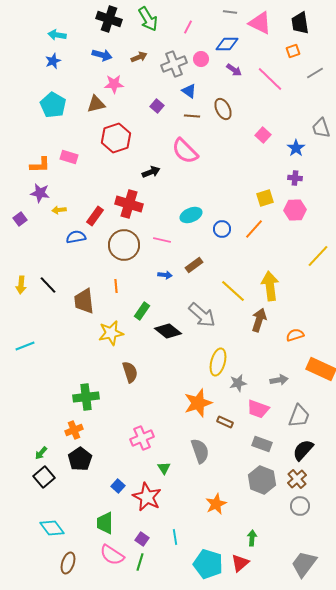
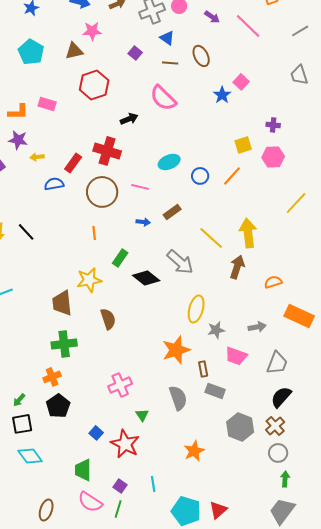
gray line: (315, 73) -> (300, 31), moved
blue star: (296, 148) -> (222, 95), moved
brown trapezoid: (84, 301) -> (62, 303), moved
brown rectangle: (225, 422) -> (203, 369), turned 56
gray rectangle: (262, 444) -> (215, 391), moved
black square: (44, 477) -> (22, 424), turned 30
cyan diamond: (52, 528) -> (30, 456), moved
green arrow: (252, 538) -> (285, 479), moved

